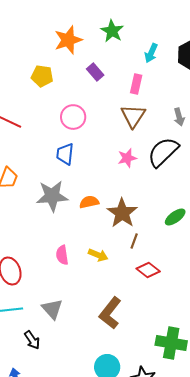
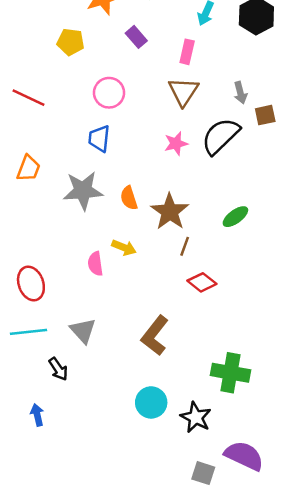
orange semicircle: (89, 202) -> (129, 198), turned -96
yellow arrow: (98, 255) -> (124, 248), moved

